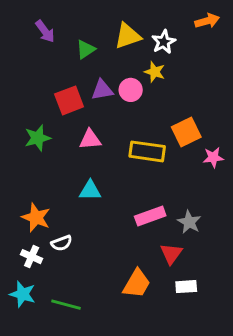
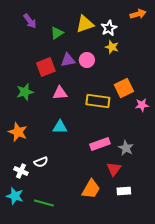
yellow star: (155, 72) -> (112, 47), moved
orange star: (36, 218) -> (18, 132), moved

